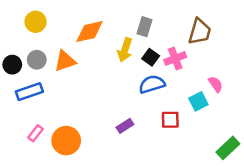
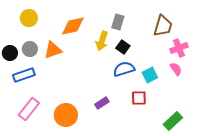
pink cross: (175, 59) -> (179, 48), moved
cyan square: (198, 101) -> (150, 75), moved
pink rectangle: (36, 133) -> (29, 109), size x1.6
orange circle: (66, 141) -> (66, 115), moved
green rectangle: (228, 148) -> (173, 121), moved

